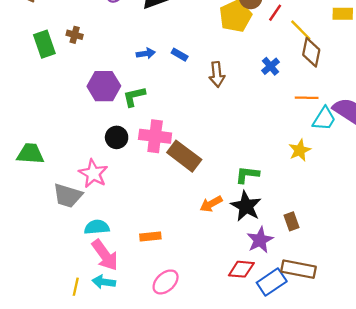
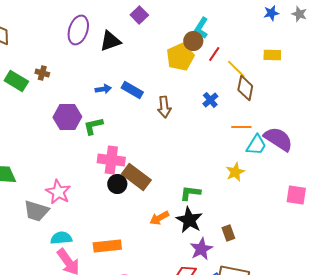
green rectangle: (44, 44) -> (16, 81), turned -40
blue rectangle: (180, 55) -> (132, 90), size x1.5
black circle: (117, 137) -> (117, 184), moved
orange rectangle: (150, 236) -> (107, 246), size x1.5

